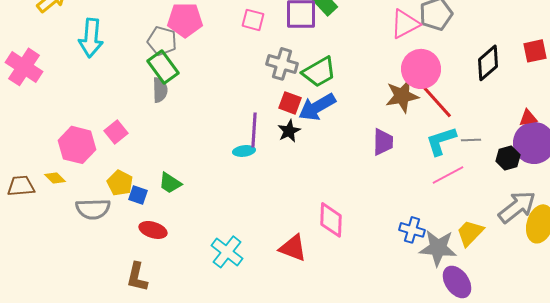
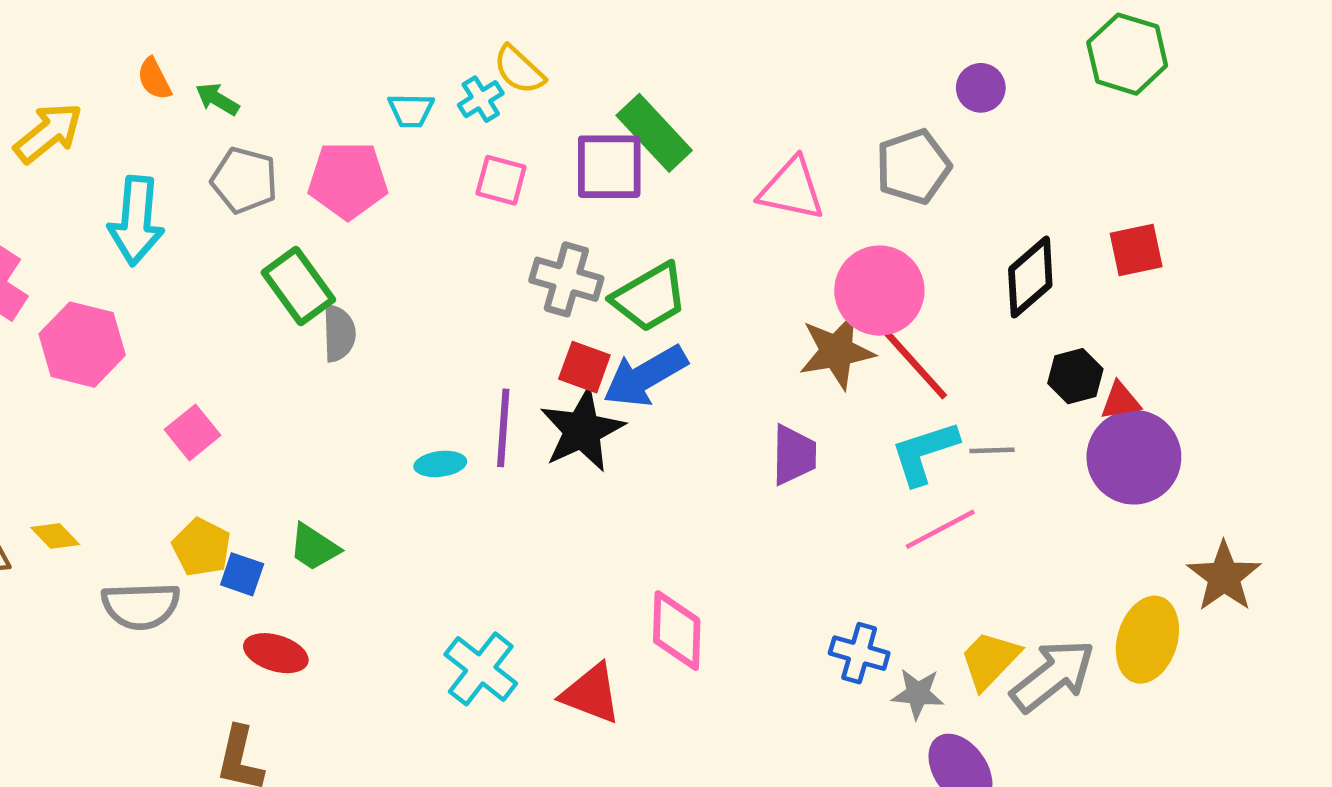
pink triangle: (405, 24) -> (792, 189), moved, turned 40
gray pentagon: (162, 41) -> (244, 180), moved
gray semicircle: (160, 90) -> (339, 333), moved
black star: (289, 131) -> (582, 430), size x1.6
pink hexagon: (77, 145) -> (82, 345), moved
cyan ellipse: (244, 151) -> (440, 464), moved
black hexagon: (508, 158) -> (1075, 376), moved
gray arrow: (517, 207) -> (1053, 676), moved
gray star: (438, 248) -> (918, 694), size x0.6
cyan cross: (227, 252) -> (481, 669), moved

